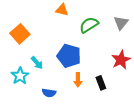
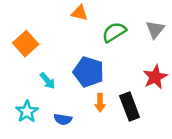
cyan star: (20, 76) -> (27, 112), moved
black rectangle: (101, 83) -> (130, 106), size x1.5

